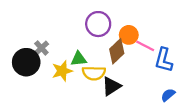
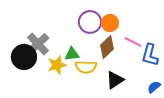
orange circle: (129, 35) -> (110, 23), moved
gray cross: (41, 48) -> (38, 44), size x1.6
black triangle: (111, 86) -> (115, 80), moved

